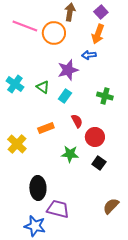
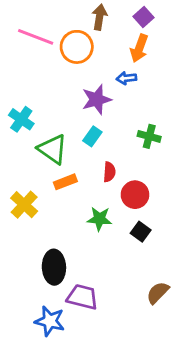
green triangle: (43, 87) -> (53, 149), moved, size x1.6
red semicircle: (77, 121) -> (109, 172), turned 32

